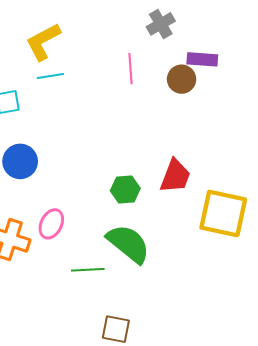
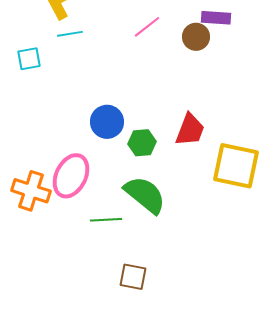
pink line: (131, 69) -> (147, 27), turned 56
blue circle: (20, 161) -> (107, 122), moved
pink ellipse: (51, 224) -> (71, 176), size x1.5

